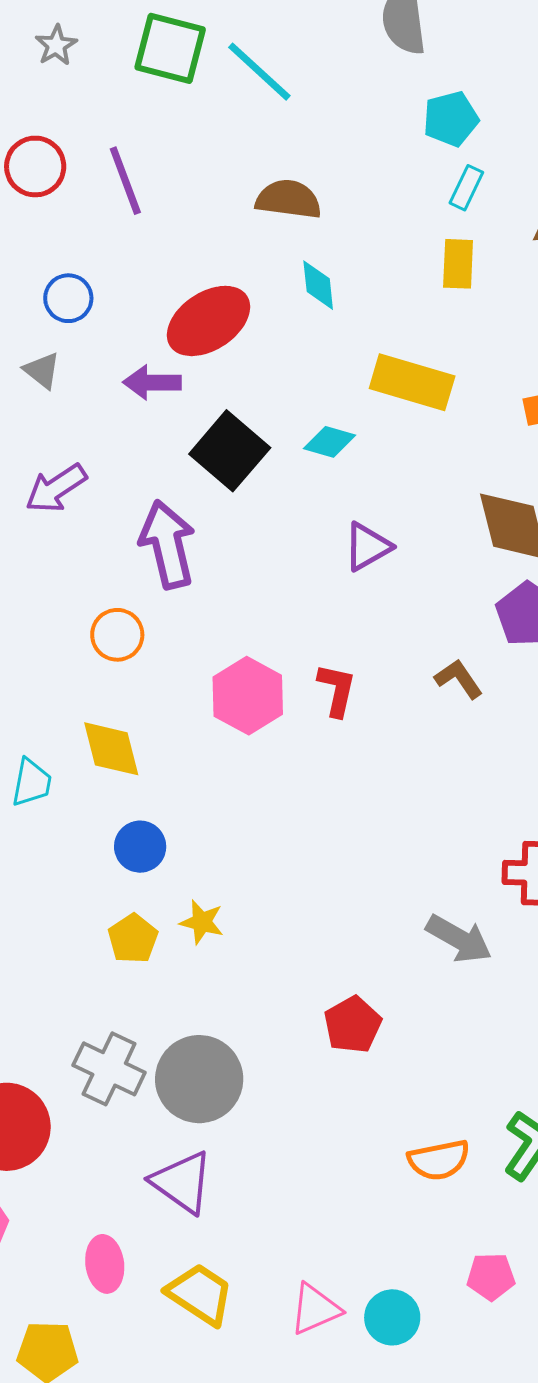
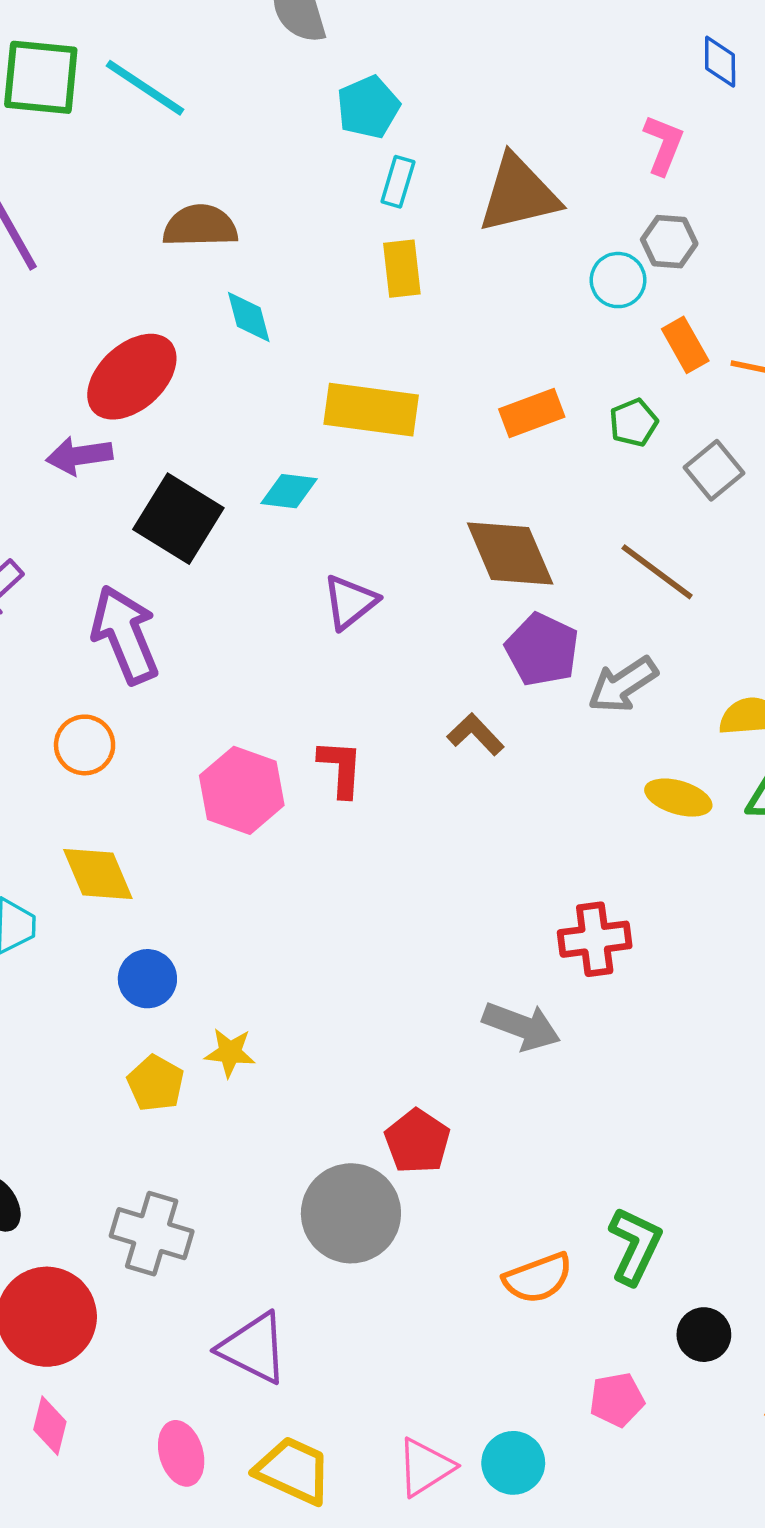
gray circle: (199, 1079) -> (351, 1213), moved

